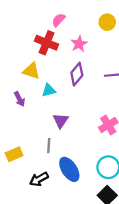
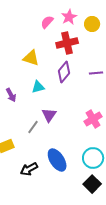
red cross: (47, 43) -> (67, 43), moved, turned -35
pink star: (79, 44) -> (69, 17), moved
yellow triangle: (31, 71) -> (31, 58), moved
gray line: (49, 146) -> (33, 127), moved, turned 32

